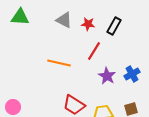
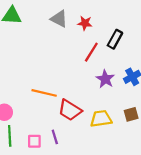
black rectangle: (114, 26) -> (115, 39), moved
orange line: (59, 63) -> (44, 93), moved

